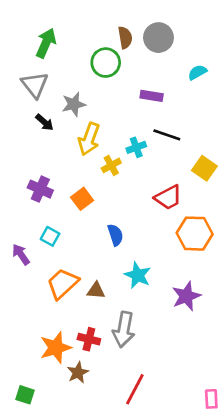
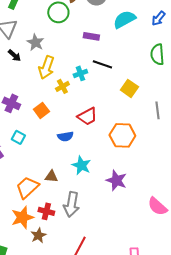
cyan semicircle: (197, 72) -> (124, 19), size x1.6
gray star: (74, 104) -> (35, 42), turned -30
red trapezoid: (168, 197) -> (87, 116), moved
blue semicircle: (115, 235) -> (65, 136), turned 98
orange trapezoid: (63, 284) -> (27, 187), moved
purple star: (186, 296) -> (116, 180), turned -30

